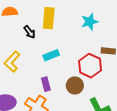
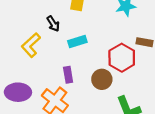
black arrow: (29, 32) -> (53, 24), moved

